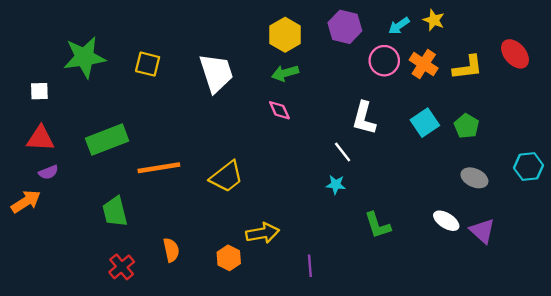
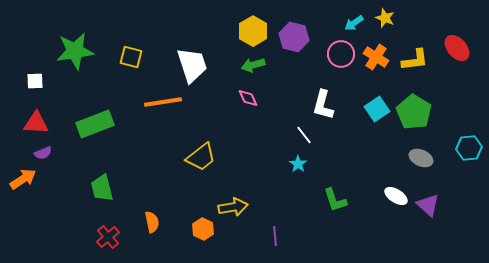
purple hexagon: (345, 27) -> (294, 37), moved
green pentagon: (467, 126) -> (414, 112), size x1.6
orange line: (159, 168) -> (163, 102), moved
cyan star: (336, 185) -> (298, 164), turned 30

